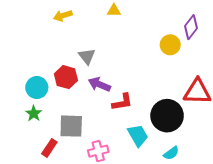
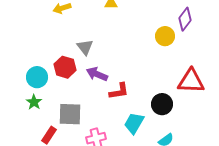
black circle: (167, 116) -> (162, 104), size x0.7
cyan trapezoid: (138, 135) -> (134, 123), turned -120

